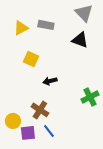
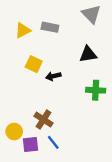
black triangle: (80, 40) -> (88, 54), moved, turned -30
black arrow: (50, 81) -> (53, 76), moved
green cross: (90, 97) -> (96, 90), moved, turned 30

